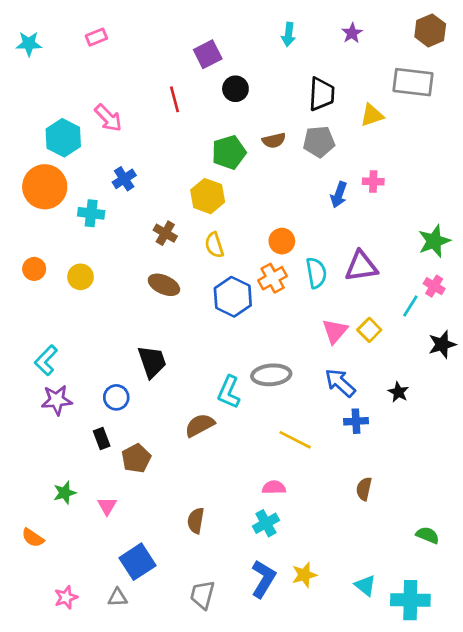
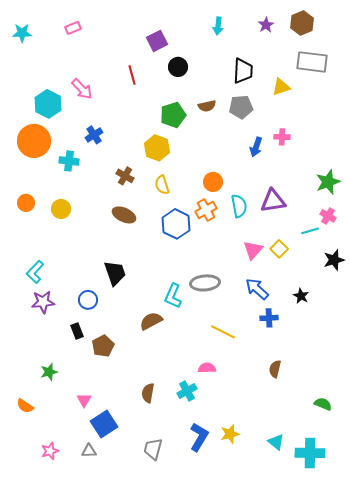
brown hexagon: (430, 30) -> (302, 23), moved
cyan line: (410, 306) -> (310, 231), turned 42
pink triangle: (107, 506) -> (84, 400), moved
cyan cross: (266, 523) -> (187, 391), moved

